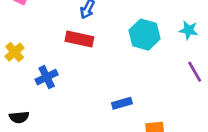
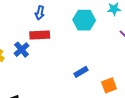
blue cross: (47, 77) -> (22, 50), moved

